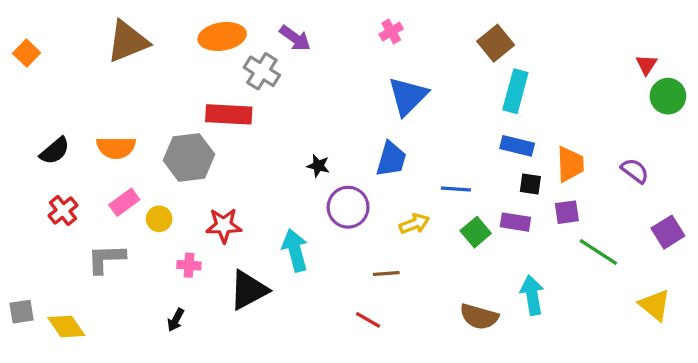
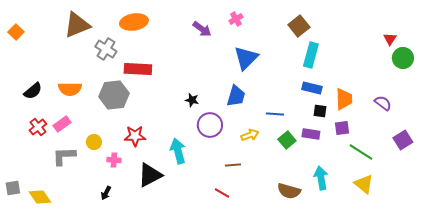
purple arrow: (295, 38) -> (202, 29), moved
gray cross: (262, 71) -> (106, 49), moved
pink rectangle: (124, 202) -> (62, 124), moved
yellow circle: (159, 219) -> (94, 142), moved
yellow triangle: (655, 305) -> (364, 184), moved

